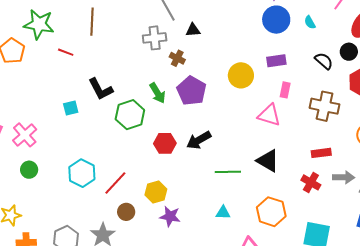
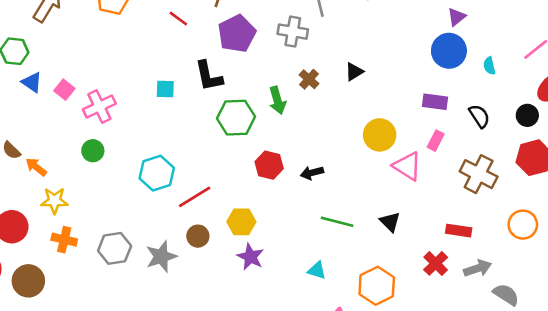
black triangle: (193, 30) -> (354, 72), moved, turned -42
brown cross: (177, 58) -> (309, 79), moved
black semicircle: (324, 61) -> (479, 116), moved
yellow circle: (241, 75) -> (380, 135), moved
purple pentagon: (191, 91) -> (237, 34), moved
black arrow: (199, 140) -> (312, 173), size x0.7
black triangle: (268, 161) -> (390, 222), size x0.7
gray arrow: (344, 177) -> (478, 268), turned -35

